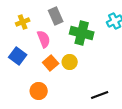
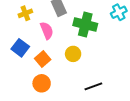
orange square: (51, 63) -> (43, 59), moved
black line: (100, 95) -> (93, 86), moved

